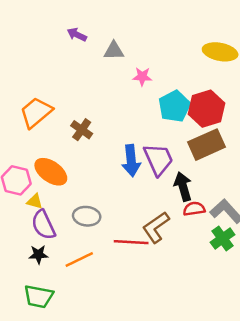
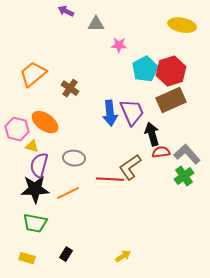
purple semicircle: (43, 225) -> (39, 165), turned 40
black star: (38, 254) -> (35, 189), size x1.8

